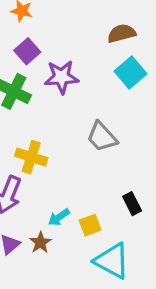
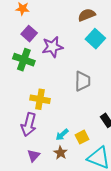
gray trapezoid: (102, 137) -> (83, 81), turned -130
brown star: (40, 243) -> (61, 153), moved

